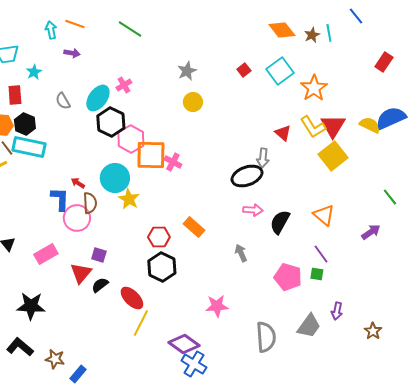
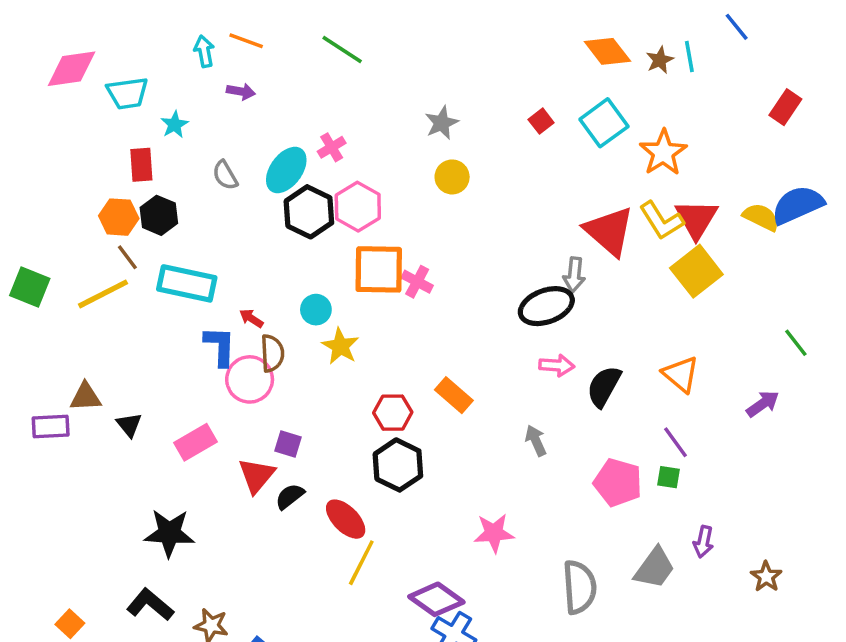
red triangle: (283, 133) -> (609, 231), size x1.8
pink hexagon: (131, 139) -> (358, 207), moved
cyan rectangle: (29, 147) -> (187, 283), moved
cyan circle: (115, 178) -> (316, 310), size x0.6

